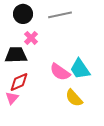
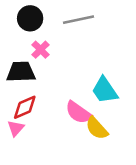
pink semicircle: (60, 72) -> (78, 112), moved

